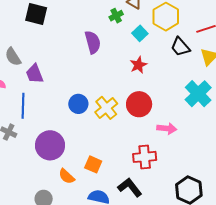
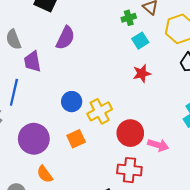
cyan square: (140, 33) -> (140, 41), moved
purple semicircle: (93, 42) -> (65, 38), moved, turned 30
red circle: (139, 104) -> (130, 133), moved
orange square: (93, 164) -> (76, 139), moved, turned 30

